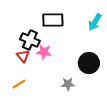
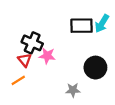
black rectangle: (53, 20) -> (82, 26), moved
orange line: (19, 84) -> (18, 80), moved

